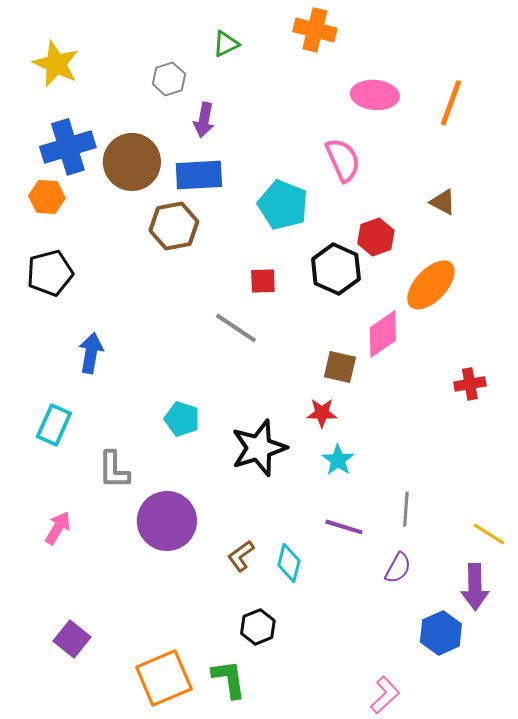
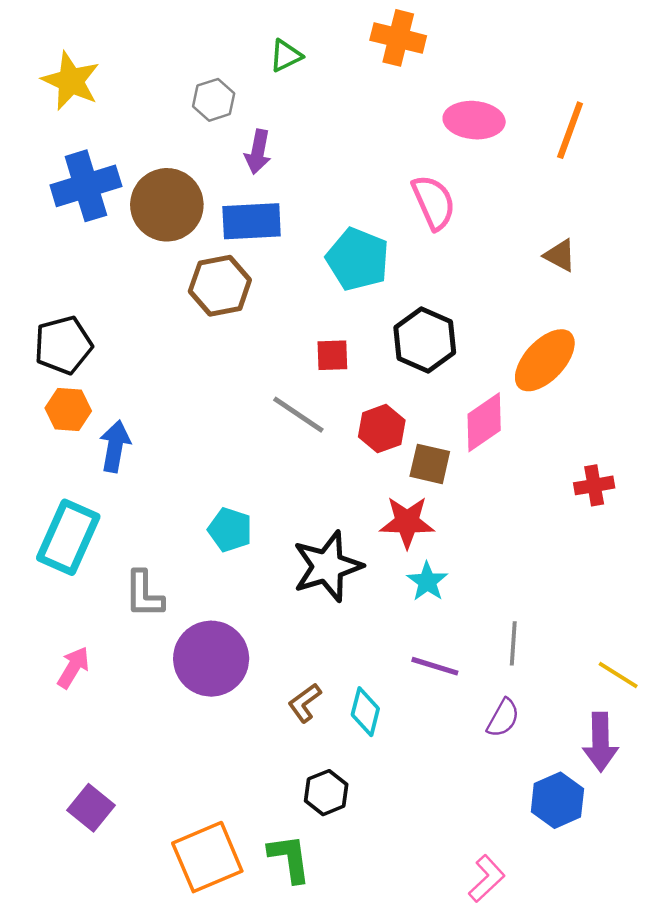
orange hexagon: (47, 197) -> (68, 410), moved
red hexagon: (376, 237) -> (382, 429), moved
red star: (322, 413) -> (407, 522), size x1.4
cyan rectangle: (54, 425) -> (68, 537), size x1.4

